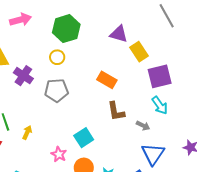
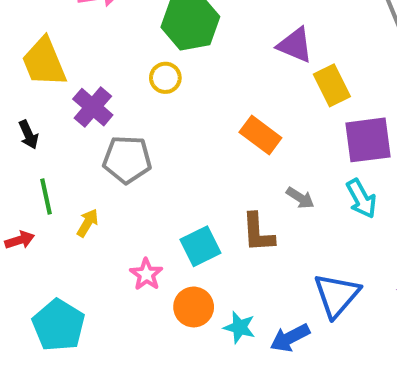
gray pentagon: (56, 90) -> (127, 159), moved
brown L-shape: (116, 111) -> (258, 233), moved
gray arrow: (143, 126) -> (300, 198), moved

